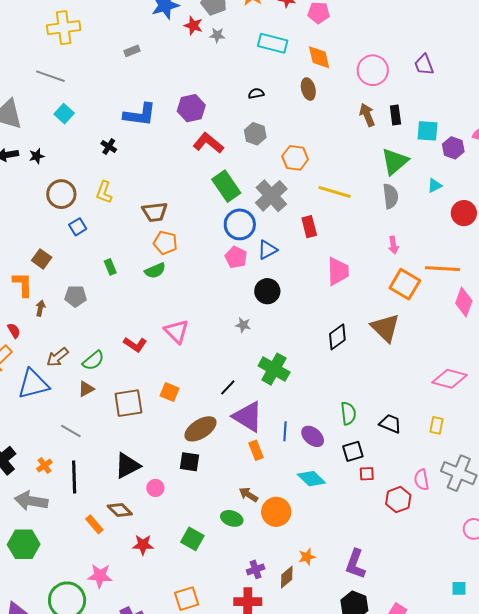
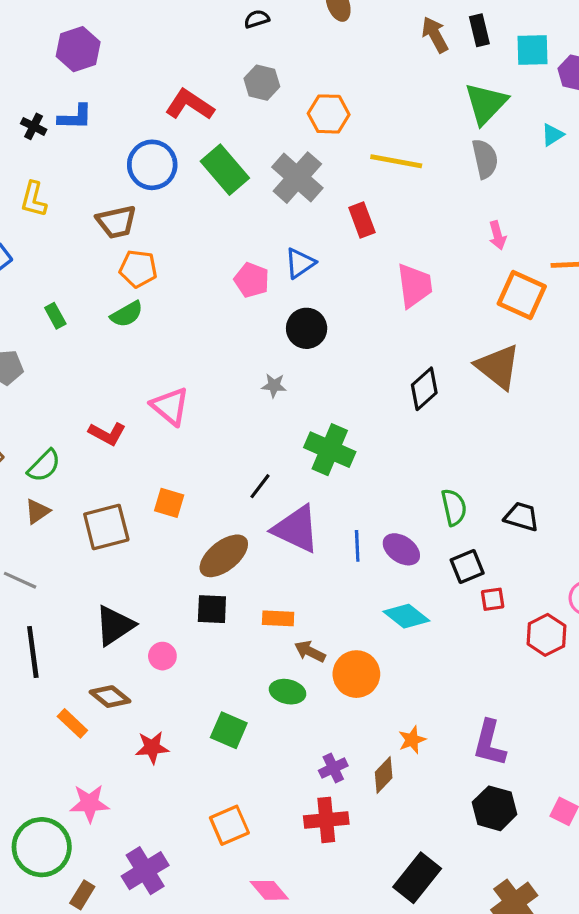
purple hexagon: (191, 108) -> (78, 49), moved
blue L-shape: (140, 115) -> (75, 117), moved, size x0.7
blue circle: (240, 224) -> (152, 165), moved
orange rectangle: (256, 450) -> (278, 618), moved, turned -60

